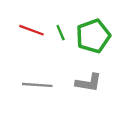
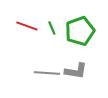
gray line: (37, 85) -> (47, 73), moved

